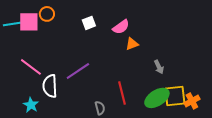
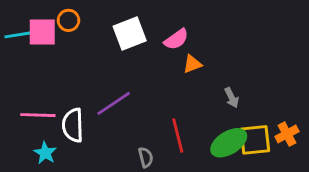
white square: (89, 23) -> (130, 34), size x1.6
pink line: (31, 67) -> (38, 115), moved, turned -35
orange cross: (192, 101) -> (287, 134), moved

